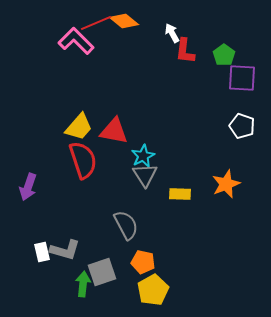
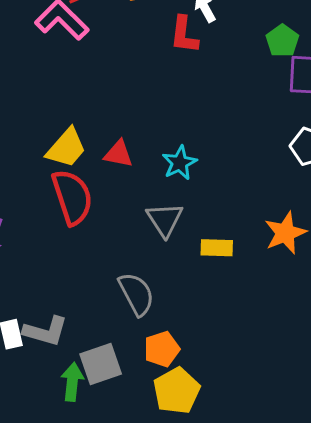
red L-shape: (185, 51) -> (184, 35), moved
red triangle: (114, 131) -> (118, 154), size x0.7
cyan star: (143, 156) -> (180, 163), moved
orange pentagon: (143, 262) -> (162, 349), turned -30

